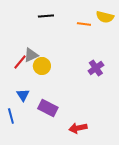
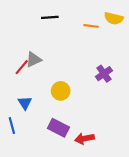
yellow circle: (42, 66) -> (61, 91), moved
purple rectangle: (48, 108) -> (58, 128), moved

